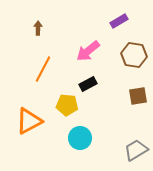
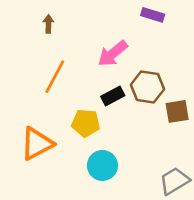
purple rectangle: (119, 21) -> (153, 15), turned 48
brown hexagon: (134, 55) -> (147, 87), moved

